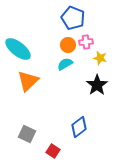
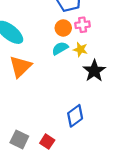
yellow star: (100, 58) -> (80, 49), moved
gray square: (27, 134) -> (19, 139), moved

